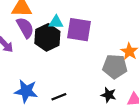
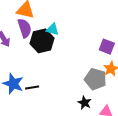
purple square: (79, 30) -> (107, 47), moved, size x0.7
black line: (59, 97) -> (32, 87), moved

